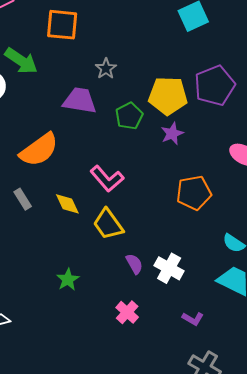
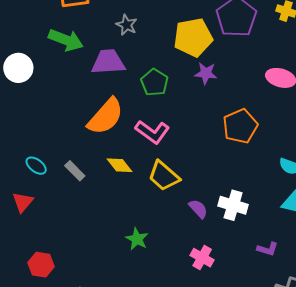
green arrow: (21, 61) -> (66, 40), moved
green pentagon: (129, 116) -> (154, 82), moved
purple star: (172, 134) -> (206, 73), turned -30
orange semicircle: (39, 150) -> (106, 116), moved

